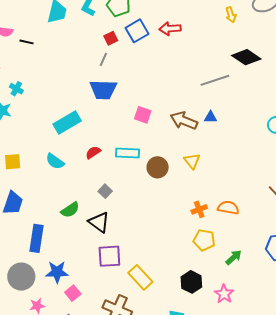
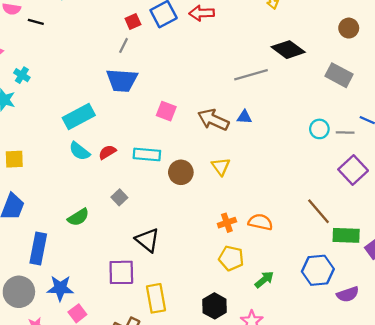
cyan semicircle: (55, 161) -> (79, 151), moved
black triangle: (99, 222) -> (147, 240), moved
yellow rectangle: (140, 277) -> (156, 298), turned 30

